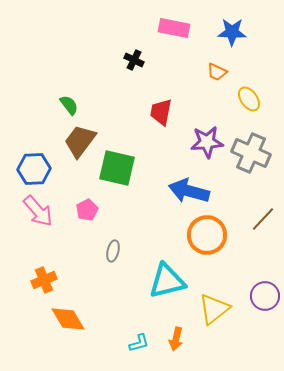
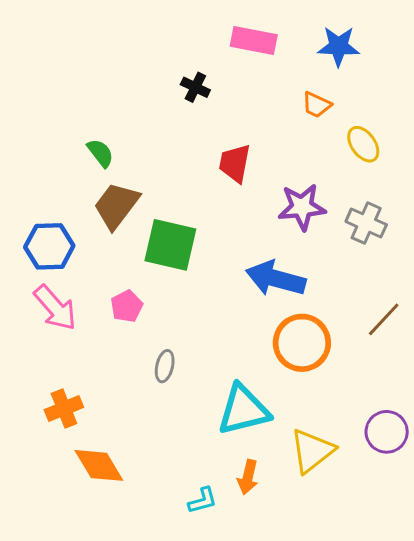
gray cross: (251, 153) -> (366, 223), size x0.7
orange arrow: (176, 339) -> (248, 477), moved

